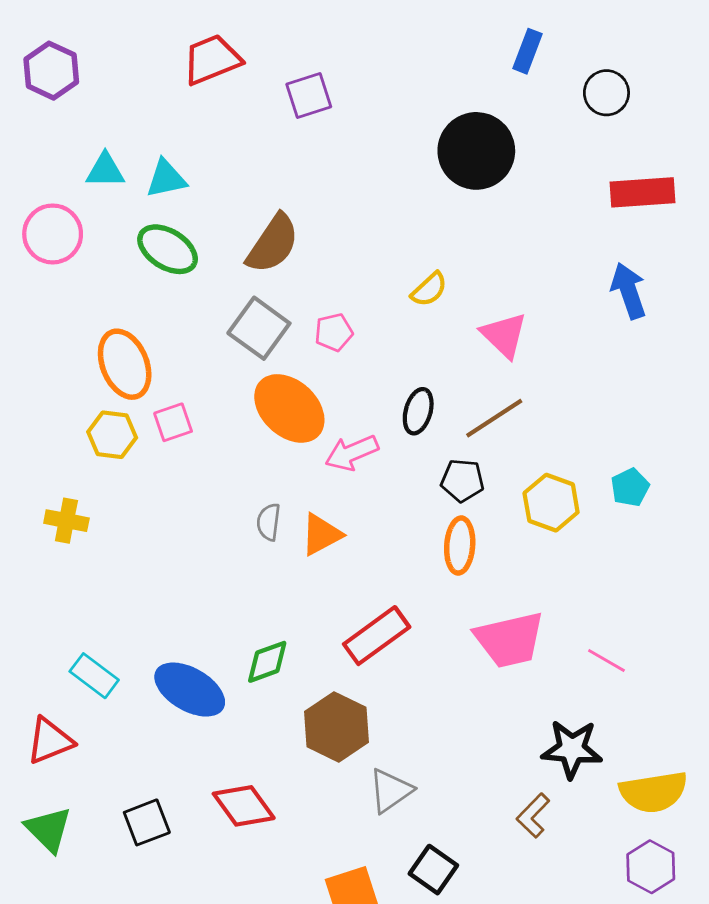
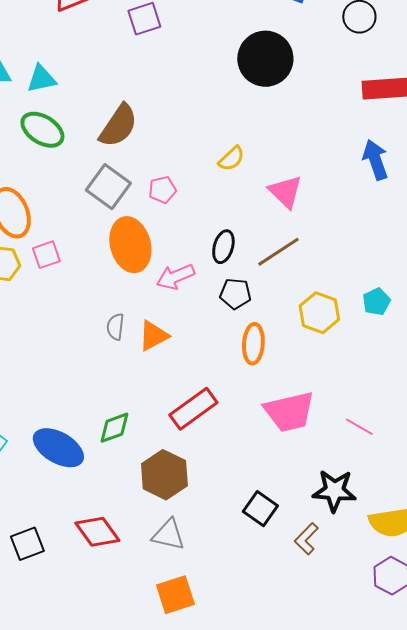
orange ellipse: (289, 408) -> (130, 245), turned 32
black pentagon: (462, 480) -> (235, 294), moved
gray triangle: (390, 791) -> (168, 535), moved, turned 48
black square: (433, 870) -> (260, 509), moved

